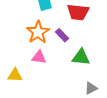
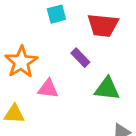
orange star: (38, 32) -> (21, 62), moved

